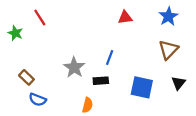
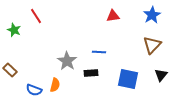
blue line: (110, 57) -> (99, 52), turned 72
brown rectangle: (26, 77) -> (10, 70), moved
orange semicircle: (87, 105) -> (55, 85), moved

